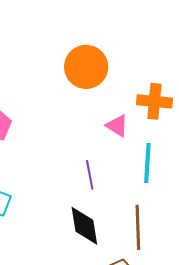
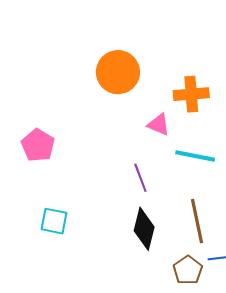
cyan line: (147, 163) -> (195, 156), turned -72
black diamond: (84, 226) -> (144, 229), turned 33

